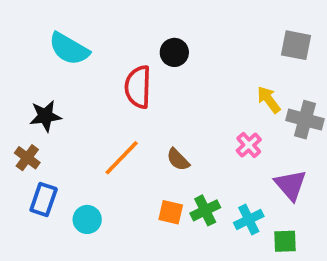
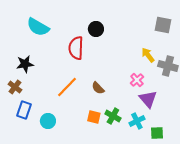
purple triangle: (291, 185) -> (148, 99), moved
green cross: (205, 210) -> (113, 116), turned -35

